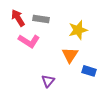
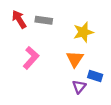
pink L-shape: (29, 41) -> (31, 58), moved, turned -80
purple triangle: (48, 81) -> (79, 87), moved

